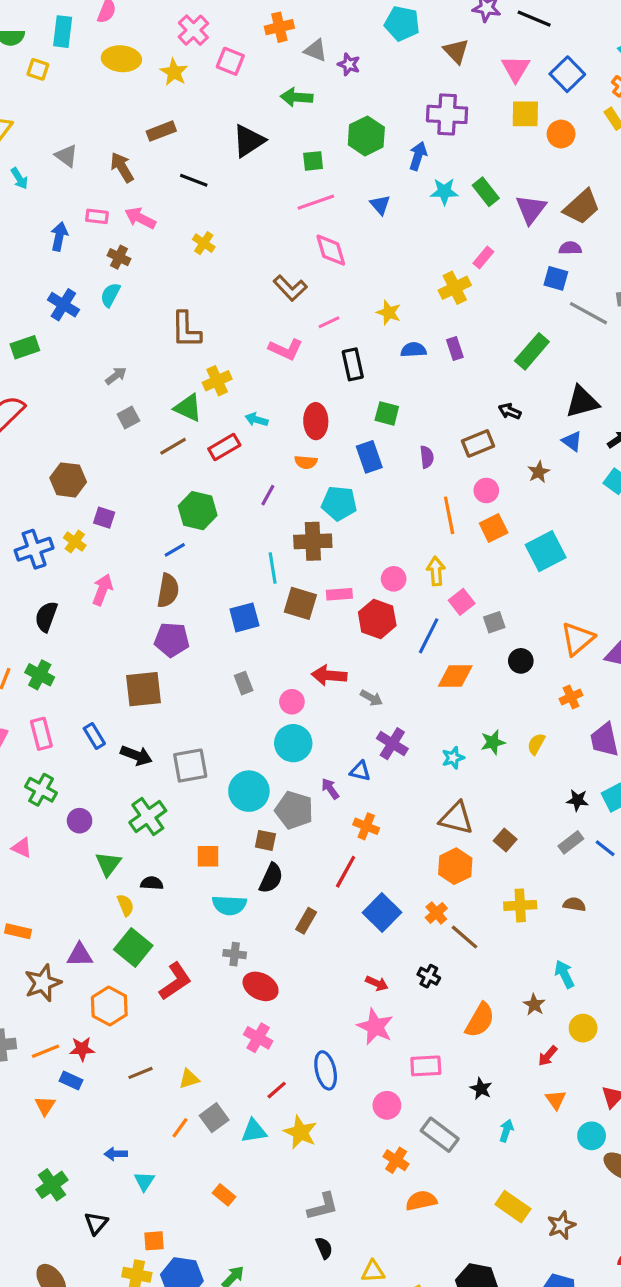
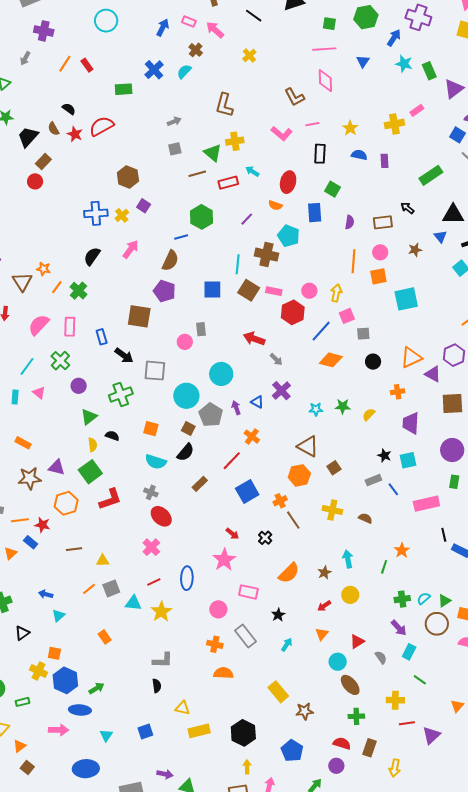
pink circle: (292, 702) -> (185, 342), moved
orange cross: (396, 1160) -> (215, 644), turned -35

